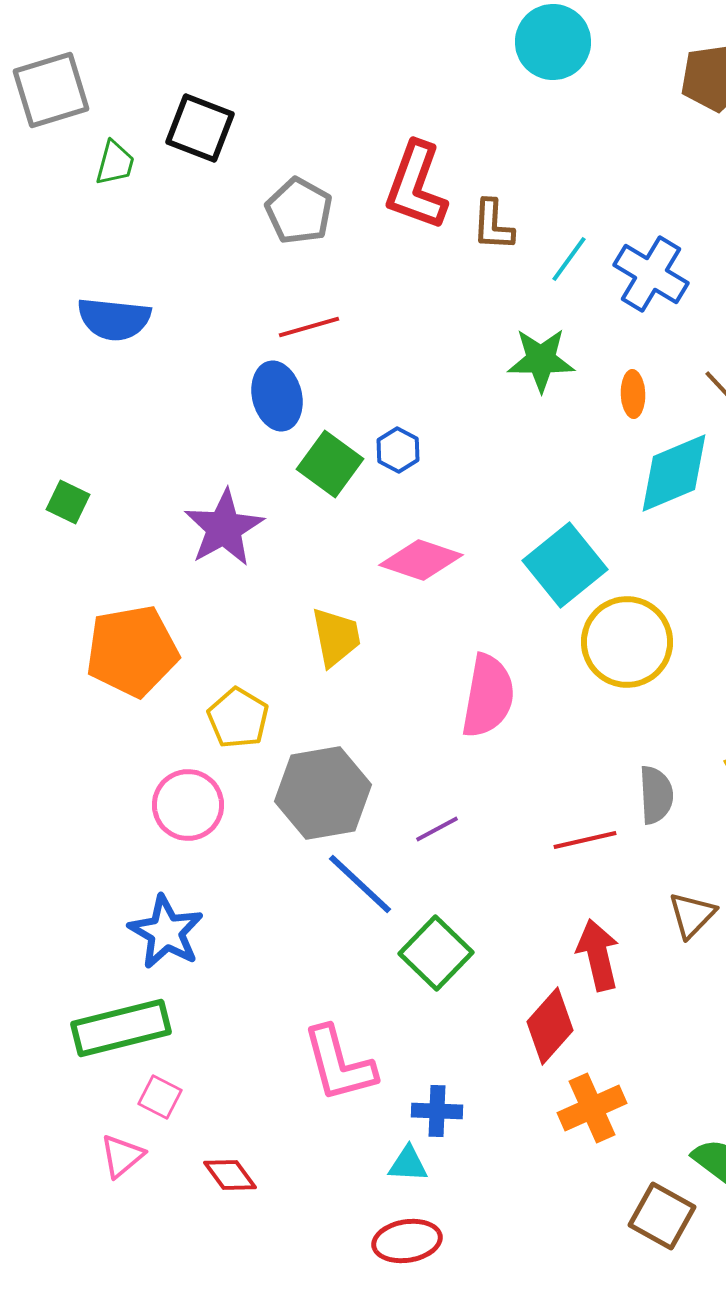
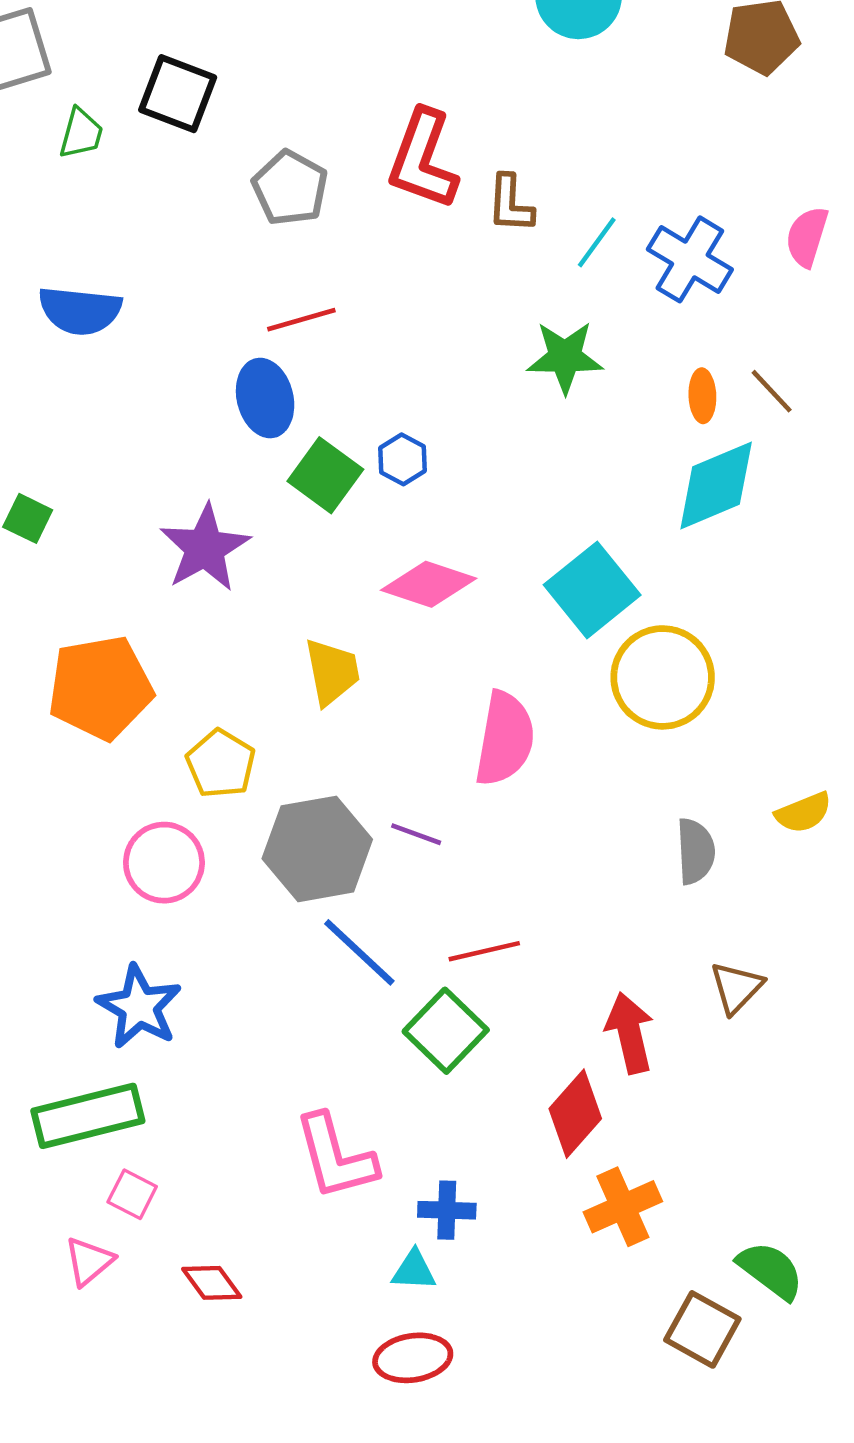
orange ellipse: (633, 394) -> (702, 396), moved
purple line: (437, 829) -> (416, 834), moved, turned 48
red line: (585, 840) -> (484, 951), moved

